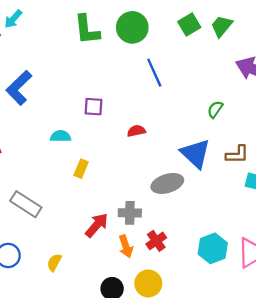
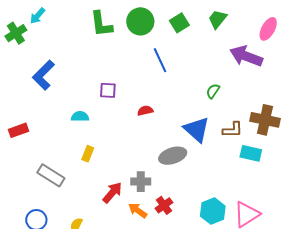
green square: (189, 24) -> (179, 23), moved
yellow rectangle: (81, 169) -> (88, 154), moved
orange arrow: (126, 246) -> (138, 210), turned 144

